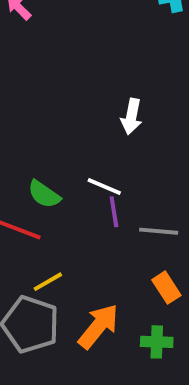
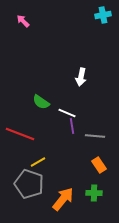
green semicircle: (44, 194) -> (41, 102), moved
orange arrow: (98, 326) -> (63, 199), moved

